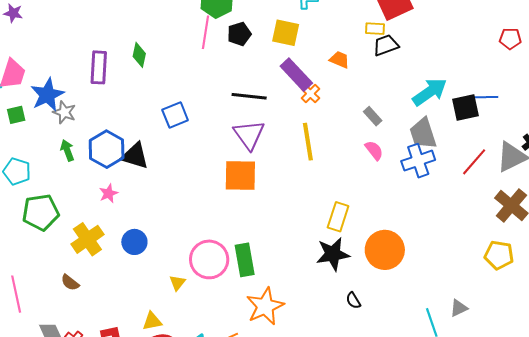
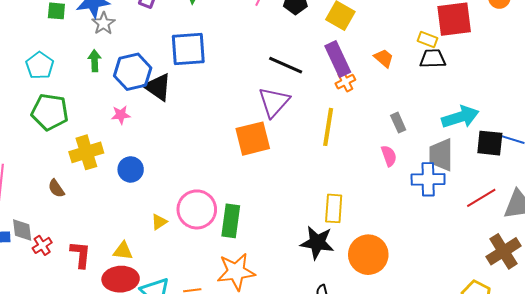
blue square: (175, 115) -> (188, 49), moved, size x1.4
orange square: (240, 176) -> (253, 139), turned -33
yellow rectangle: (338, 217) -> (334, 208), turned -32

